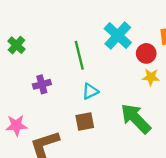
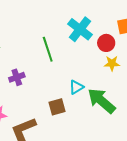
cyan triangle: (90, 91) -> (76, 87), moved

